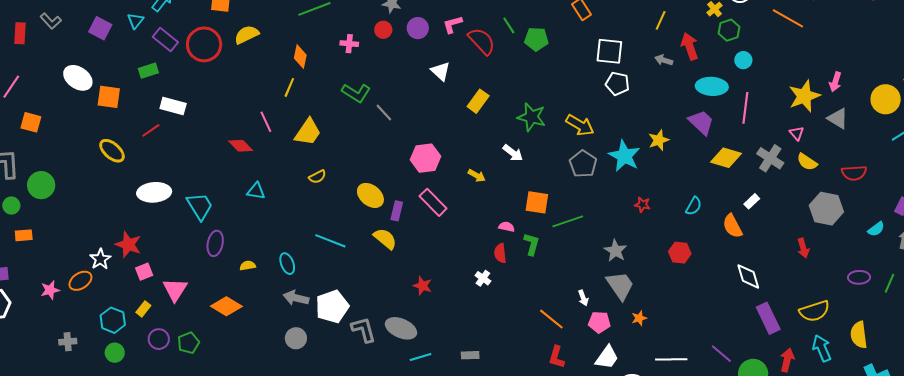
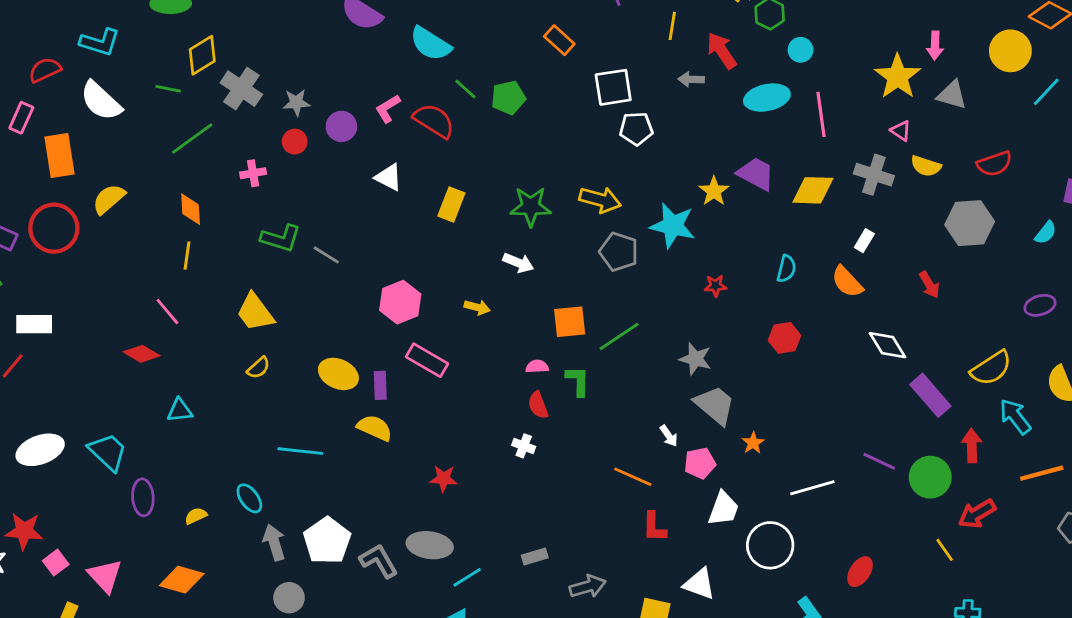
purple trapezoid: (701, 122) -> (756, 174), moved
yellow trapezoid: (308, 132) -> (255, 312), moved, turned 124
red arrow: (803, 248) -> (929, 285), moved
gray arrow: (296, 298) -> (274, 542), turned 75

